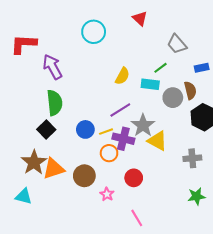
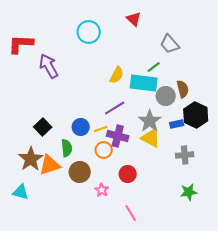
blue rectangle: (202, 68) -> (177, 124), moved
cyan rectangle: (150, 84) -> (144, 83), size x1.5
green semicircle: (55, 103) -> (67, 148), moved, size x0.7
gray star: (143, 125) -> (150, 121), moved

